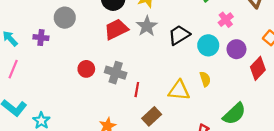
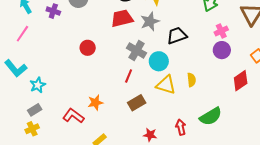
cyan circle: (208, 45) -> (159, 61), moved
purple circle: (236, 49) -> (222, 50), moved
gray cross: (116, 73) -> (137, 51), moved

